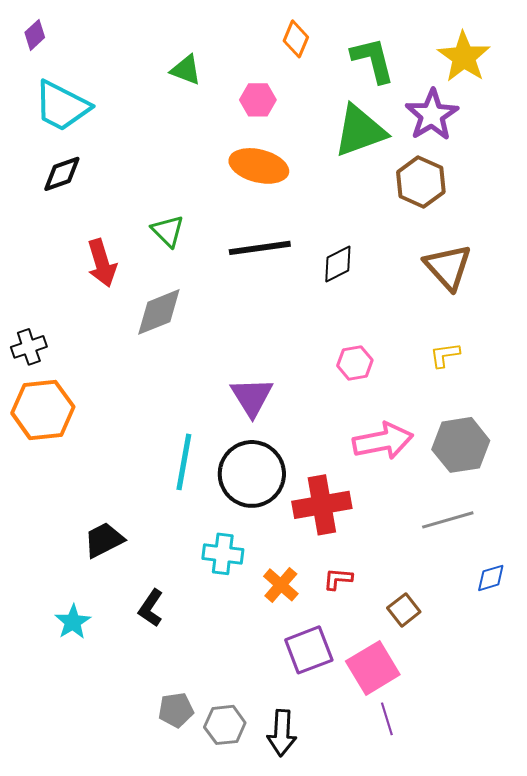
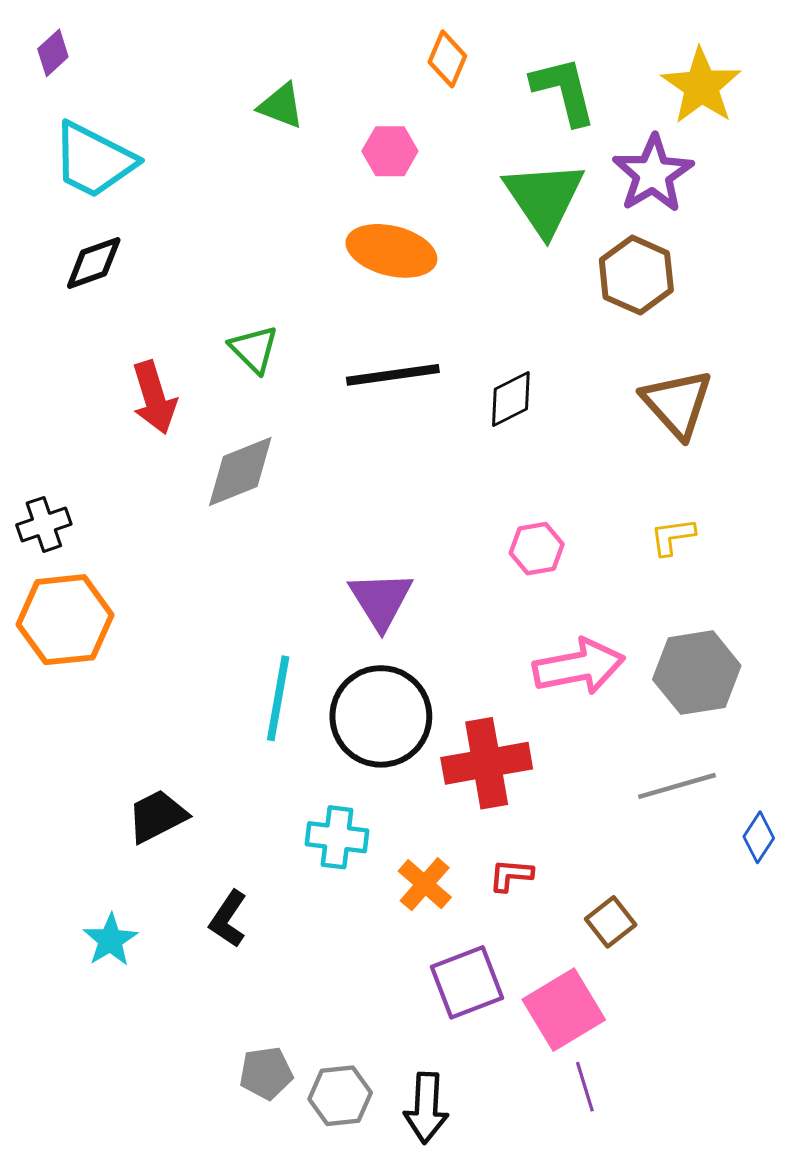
green triangle: (360, 131) -> (544, 198), turned -44
blue diamond: (491, 578) -> (759, 837), moved, turned -40

